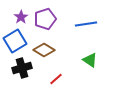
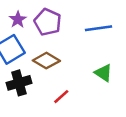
purple pentagon: (45, 19) -> (48, 22), turned -30

